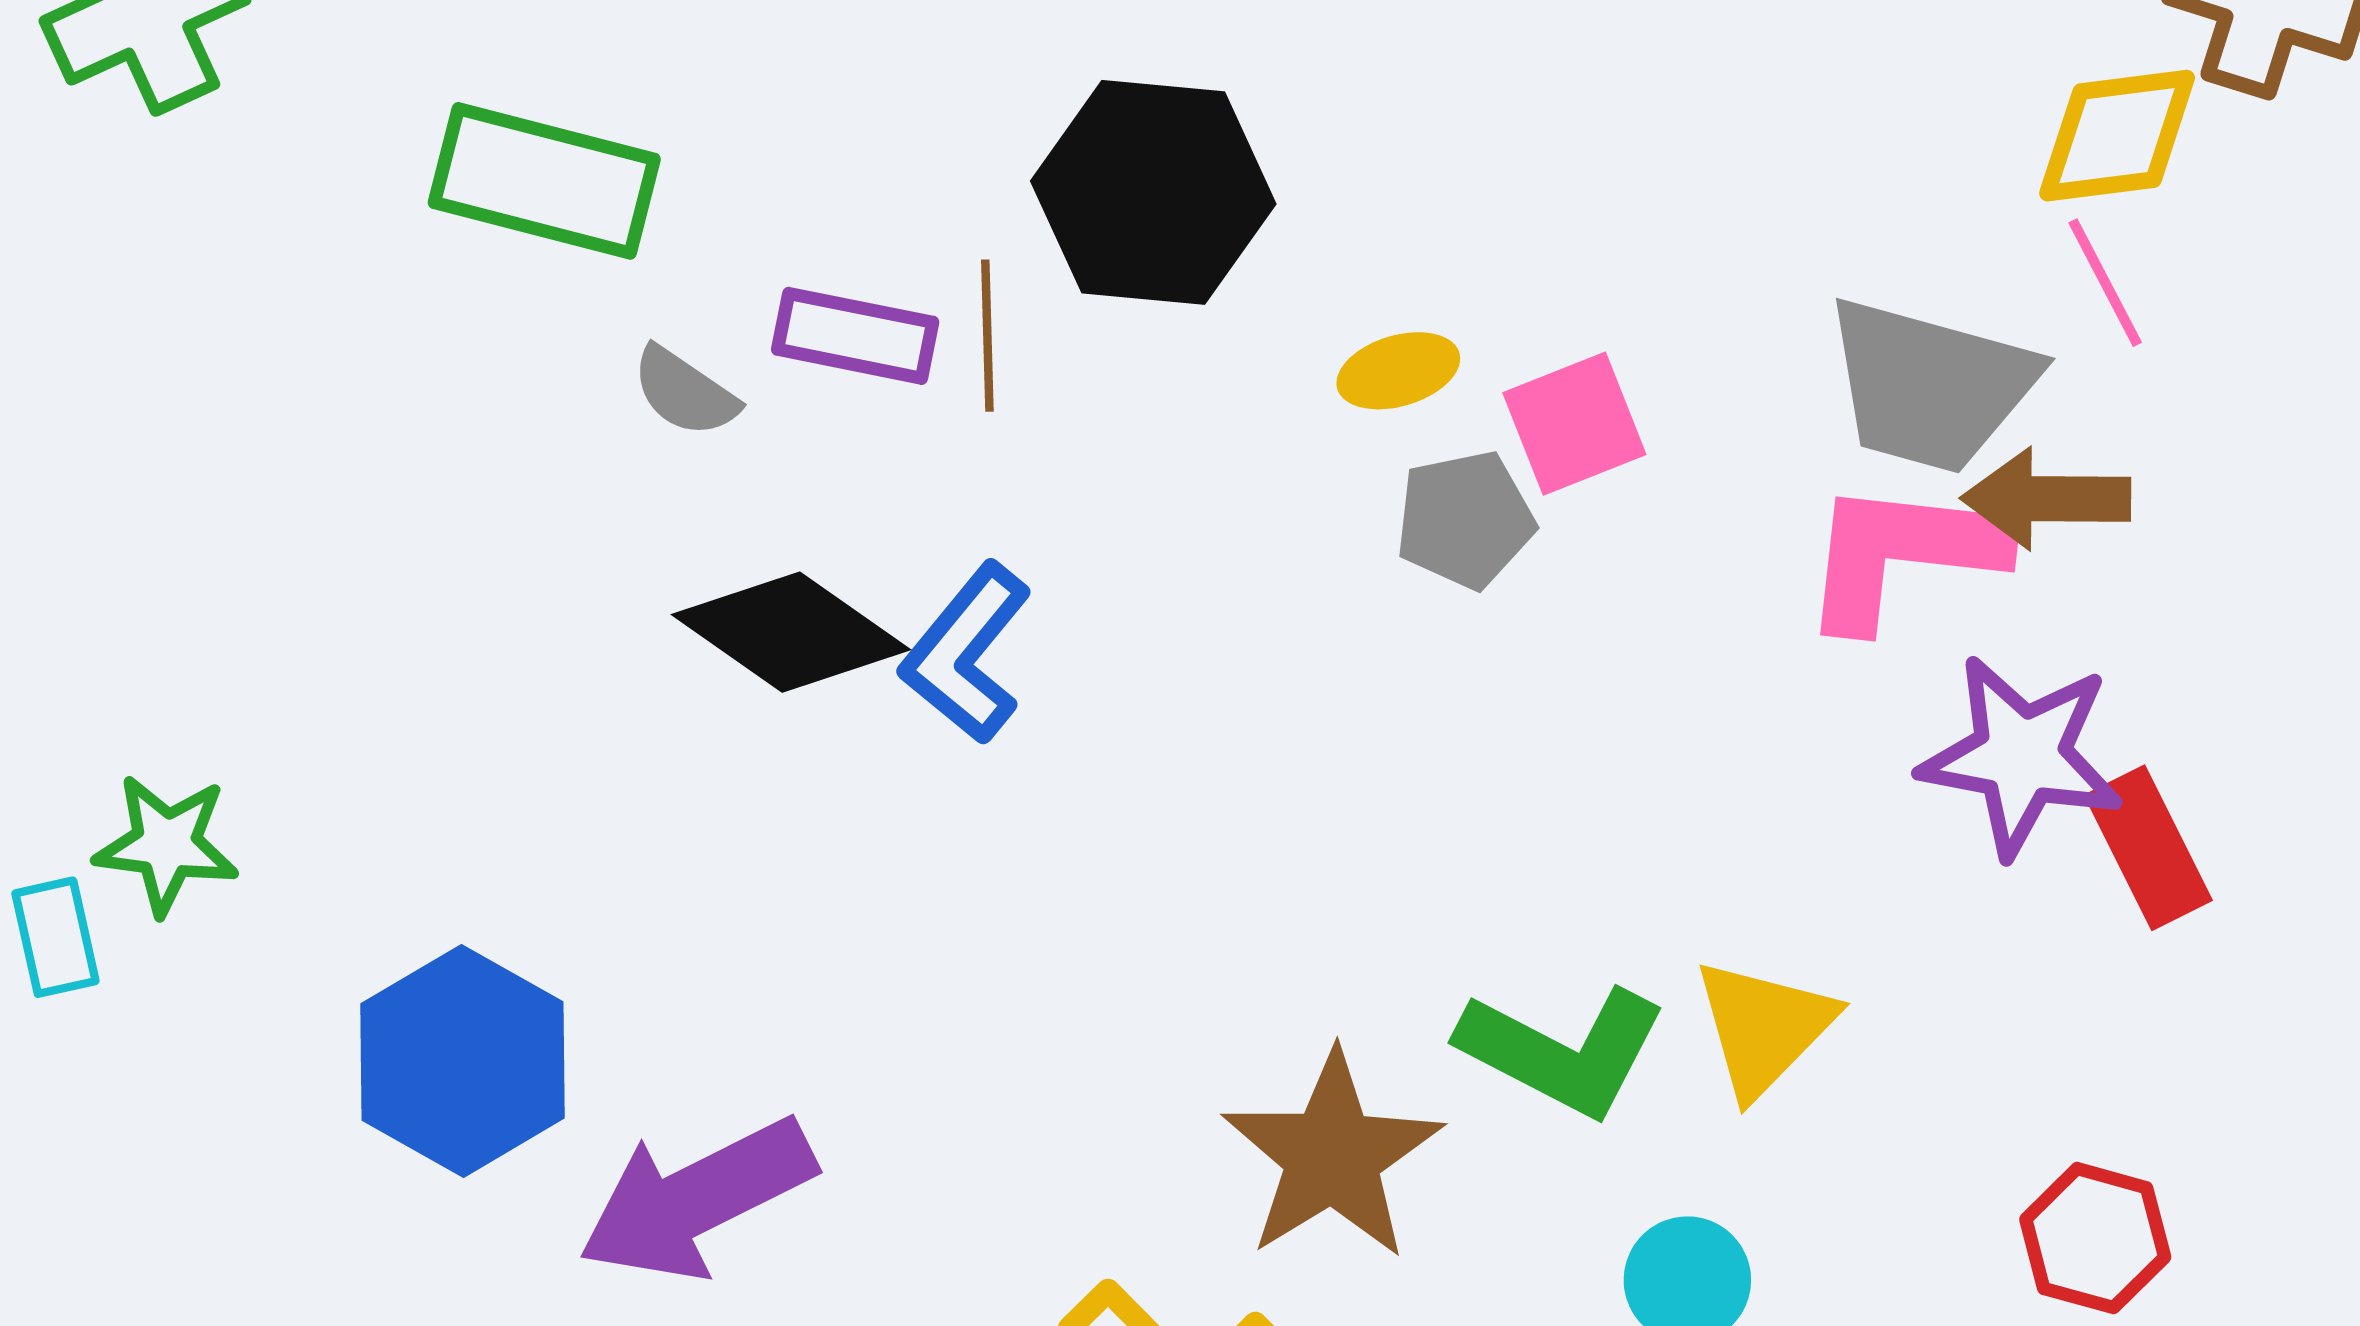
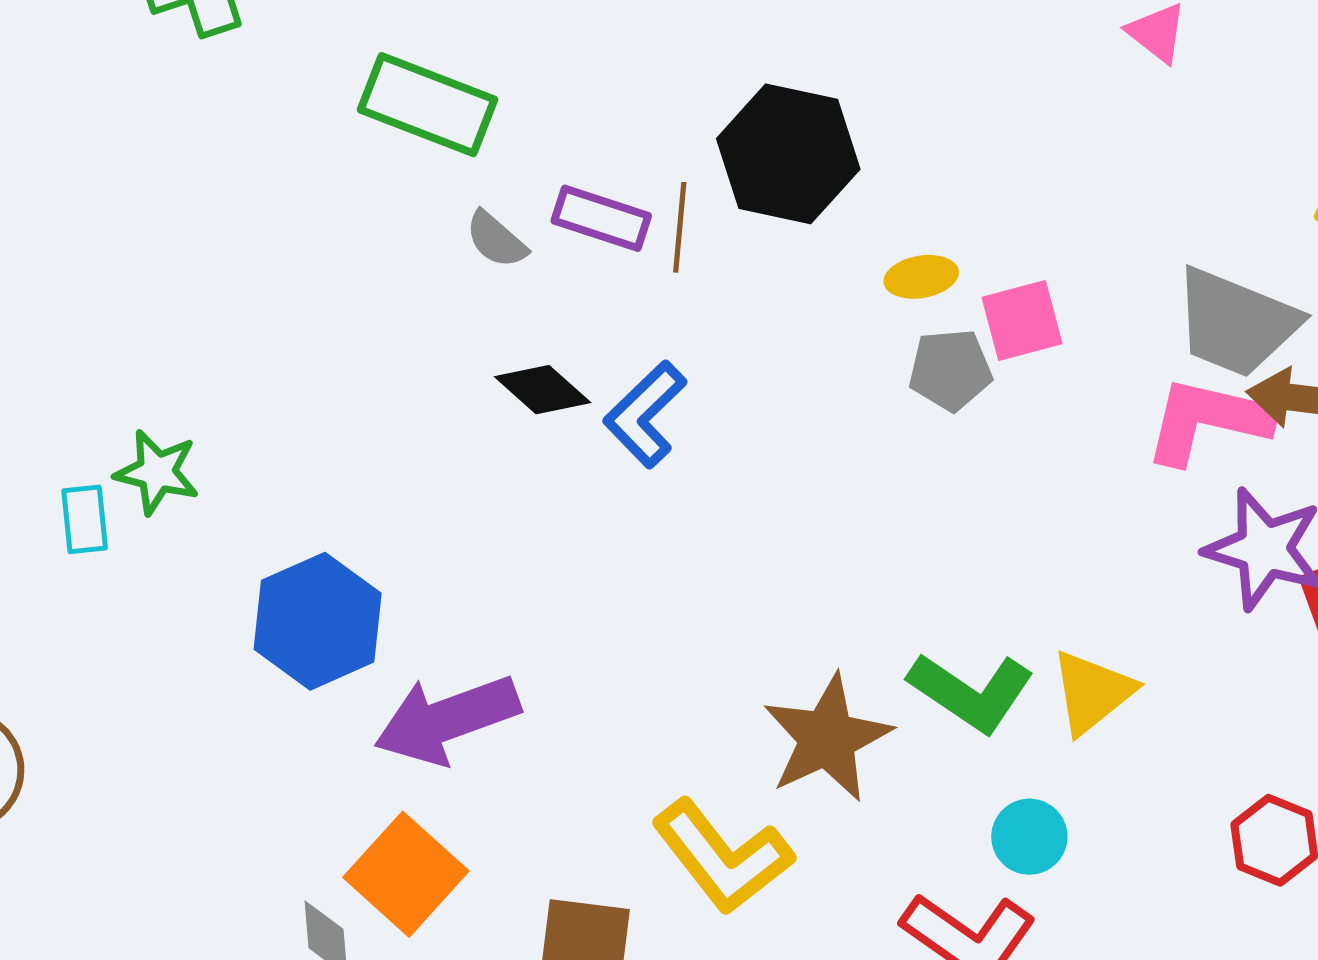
black diamond: (791, 632) -> (543, 390), size x0.7

